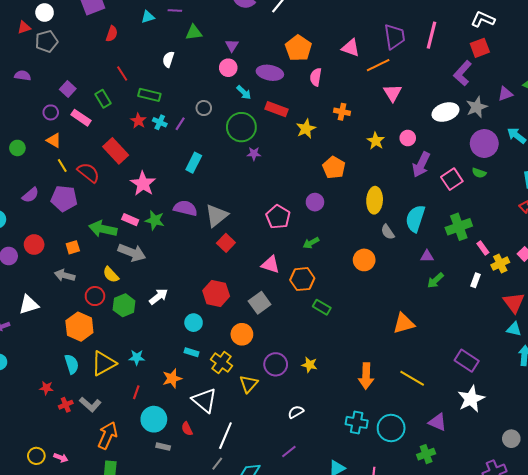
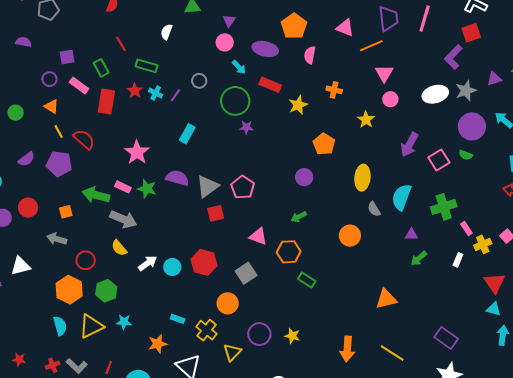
purple square: (68, 89) -> (67, 57), turned 35
pink circle: (408, 138) -> (390, 99), moved
red rectangle: (116, 151) -> (106, 102), moved, turned 50
pink pentagon: (278, 217) -> (243, 187), moved
red square: (226, 243) -> (216, 213), turned 30
yellow semicircle: (111, 275) -> (119, 248), moved
green hexagon: (124, 305) -> (106, 291), moved
cyan circle: (194, 323) -> (172, 267), moved
red star: (46, 388) -> (19, 359), moved
red line: (136, 392) -> (109, 368), moved

